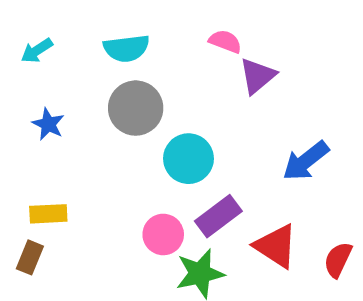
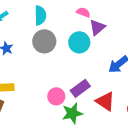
cyan semicircle: (126, 48) -> (40, 15), turned -84
cyan circle: (188, 159) -> (79, 42), moved

